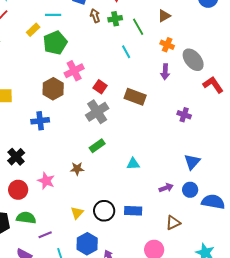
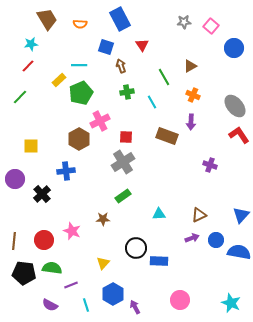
green cross: (115, 19) -> (127, 92), moved
gray ellipse: (193, 60) -> (235, 106), moved
red square: (100, 87) -> (126, 137), turned -32
brown rectangle: (135, 97) -> (167, 136), moved
black cross: (16, 157) -> (42, 194), moved
blue triangle: (192, 162) -> (241, 215), moved
black circle: (104, 211) -> (136, 248), moved
brown triangle: (173, 223) -> (199, 215), moved

